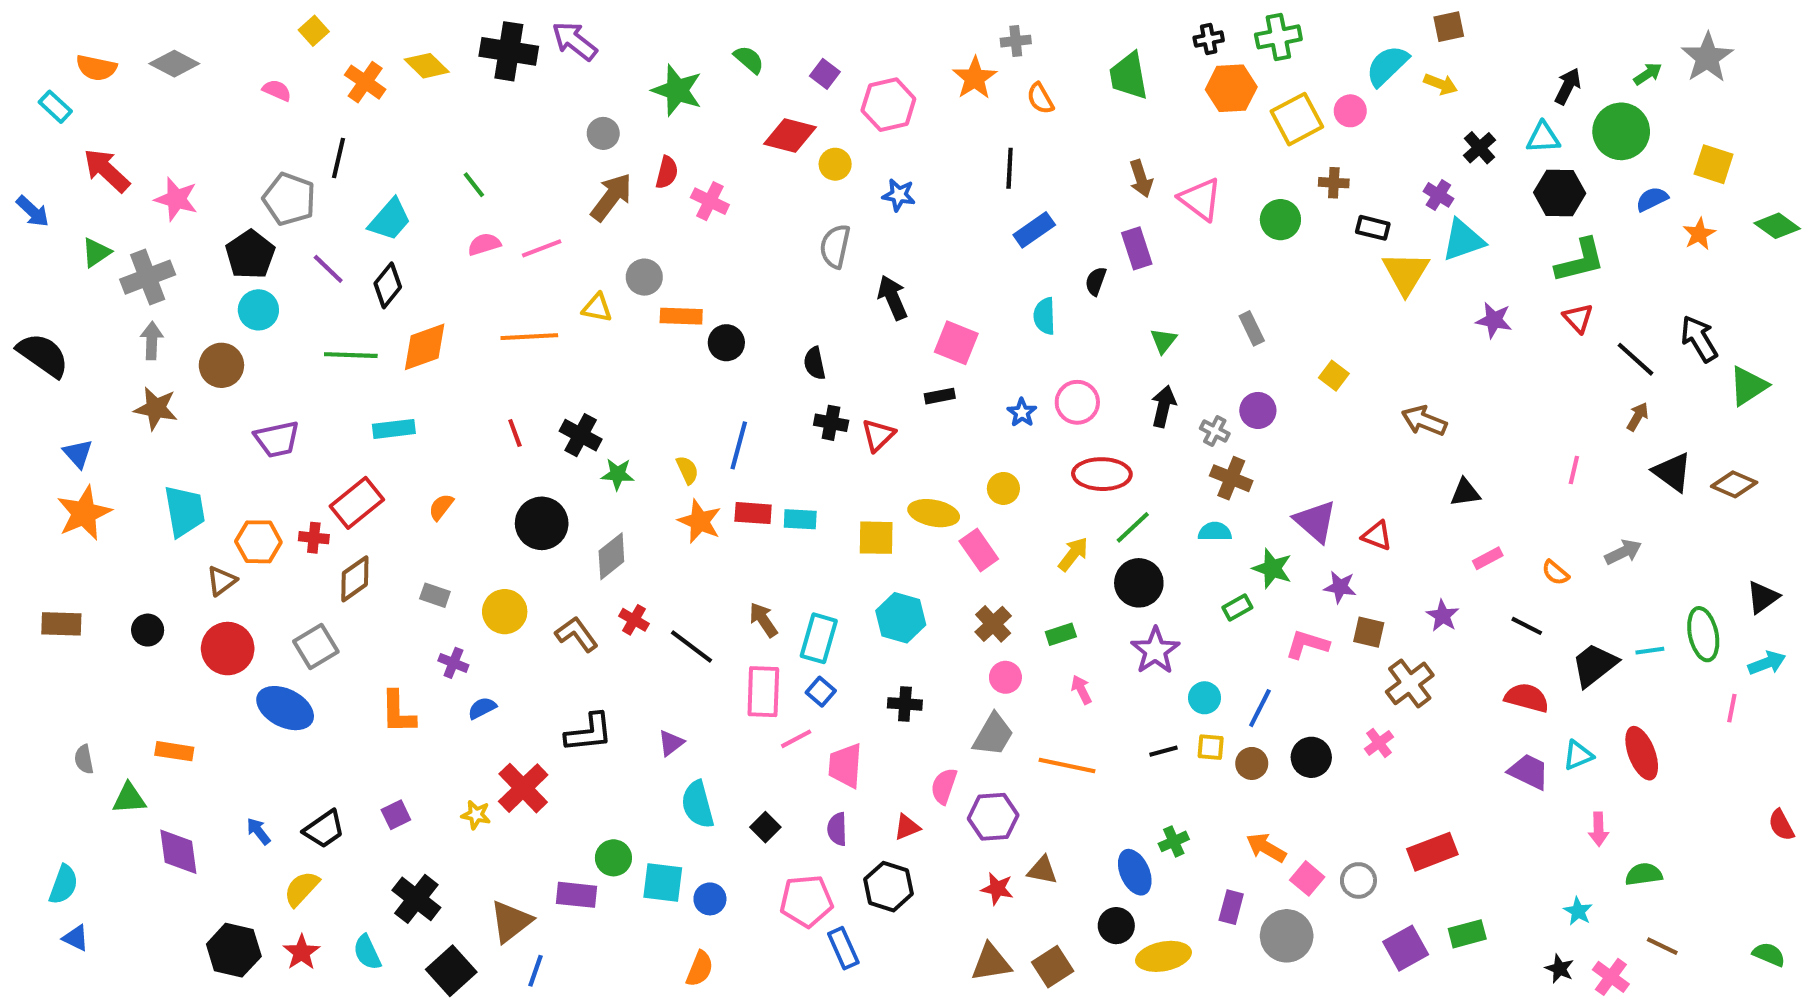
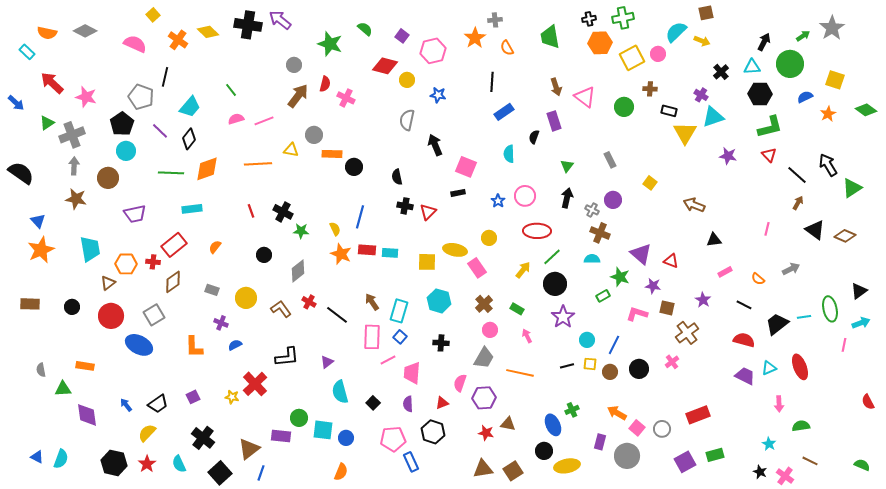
pink semicircle: (277, 90) -> (135, 44), size x1.6
black circle: (542, 523) -> (264, 255), size x0.6
green rectangle: (1061, 634) -> (517, 309), turned 48
cyan semicircle: (63, 885) -> (61, 459), moved

